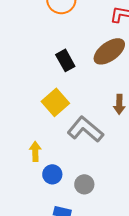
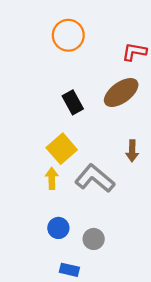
yellow arrow: (35, 151) -> (52, 178), moved

